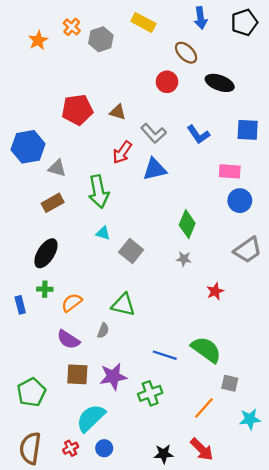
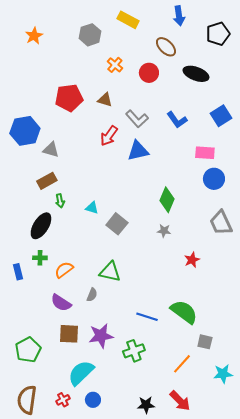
black pentagon: (244, 22) -> (218, 34), moved
orange cross: (72, 27) -> (115, 65), moved
blue square: (248, 130) -> (221, 116), turned -35
green arrow: (99, 192) -> (60, 201), moved, size x0.5
gray trapezoid: (248, 250) -> (221, 223), turned 100

